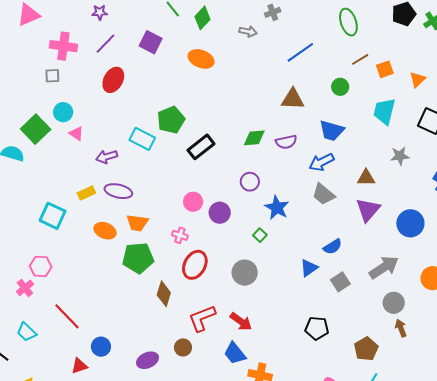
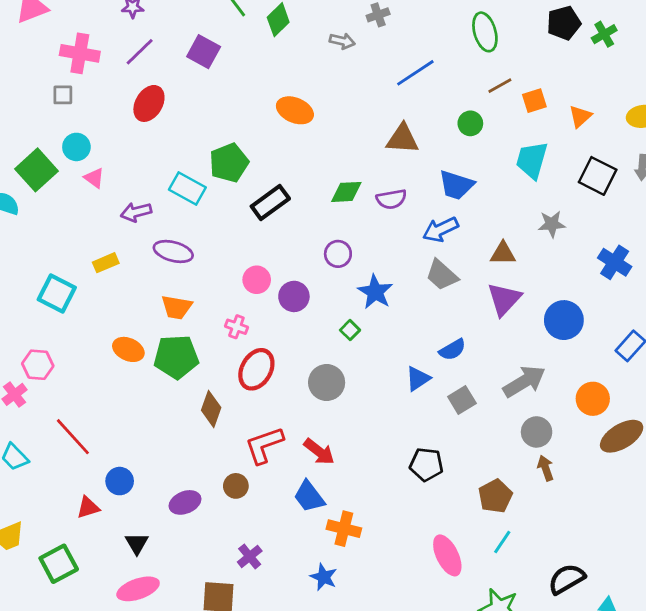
orange ellipse: (201, 59) -> (295, 110), moved
purple ellipse: (118, 191) -> (173, 251), moved
orange ellipse: (105, 231) -> (128, 349), moved

